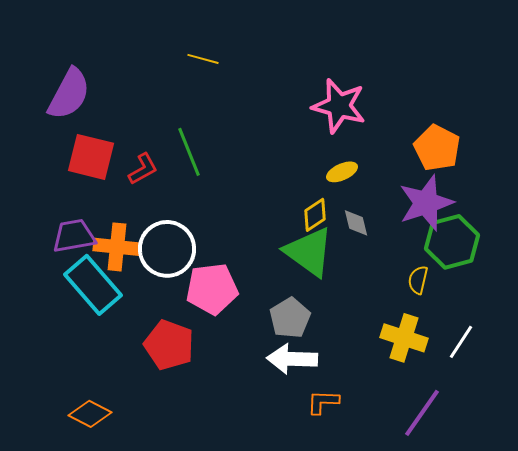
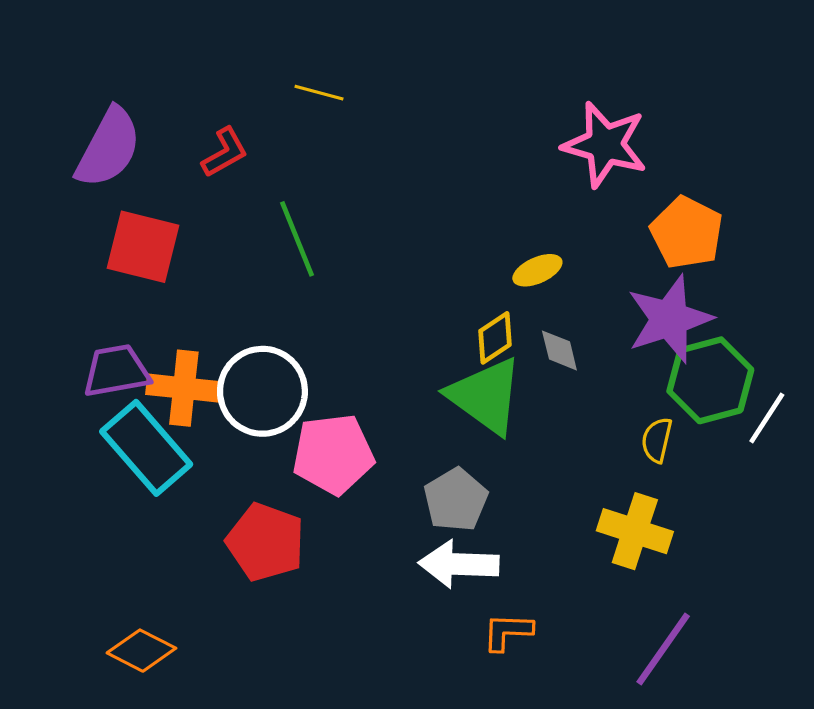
pink star: (339, 106) -> (605, 145), moved
red L-shape: (143, 169) -> (225, 152), moved
white line: (461, 342) -> (767, 418), moved

